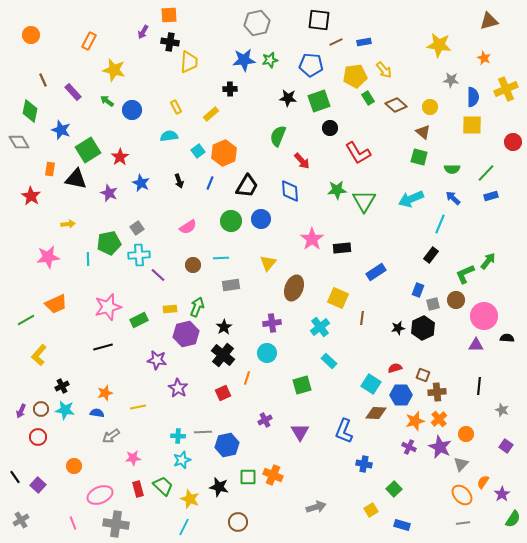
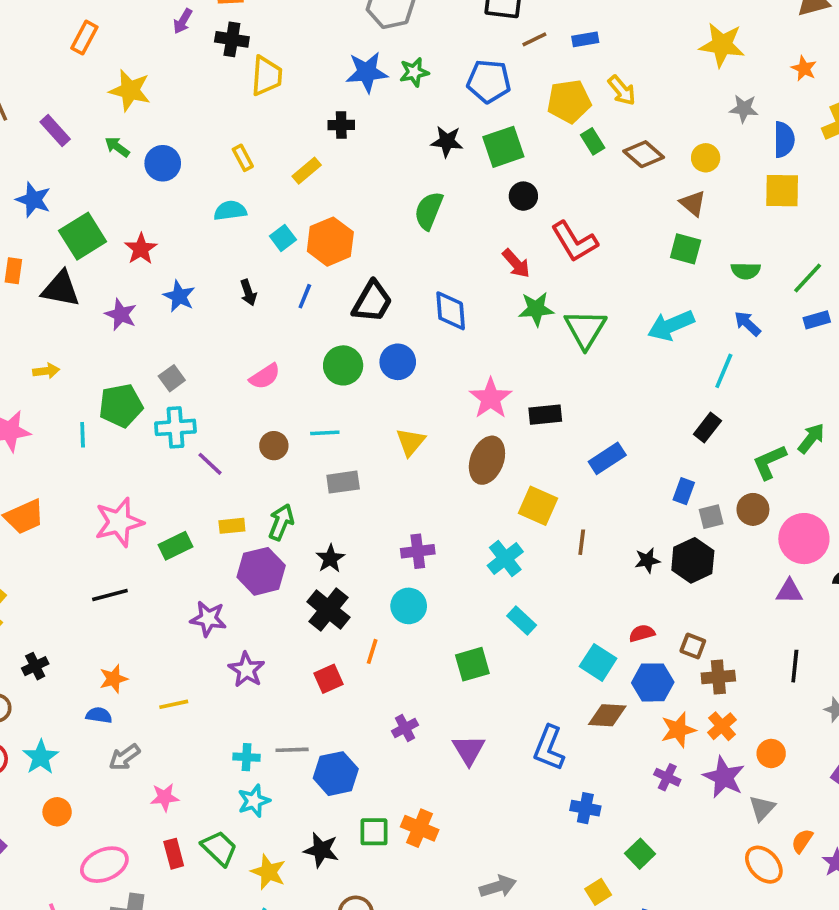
red arrow: (302, 161) -> (516, 263), moved
brown ellipse: (294, 288) -> (487, 460), moved
cyan star: (65, 410) -> (41, 757), moved, turned 30

